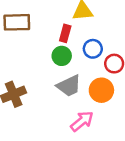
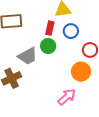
blue circle: (93, 49) -> (71, 31), moved
gray trapezoid: (69, 86) -> (28, 56), moved

